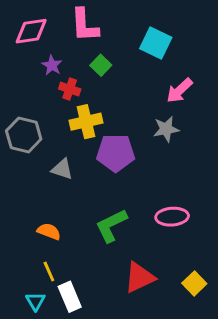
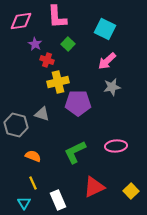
pink arrow: (179, 90) -> (107, 61), moved
gray hexagon: (24, 135) -> (16, 125), moved
white rectangle: (70, 297) -> (58, 200), moved

